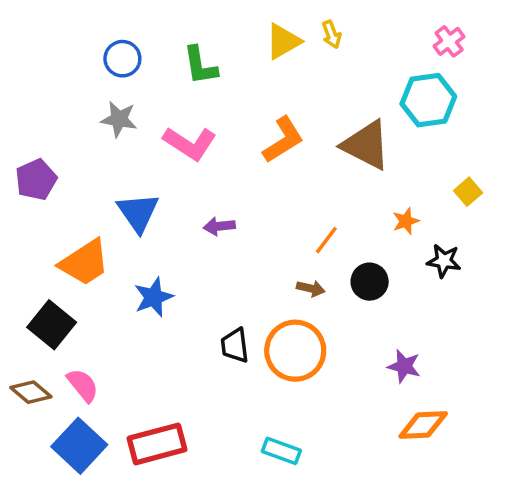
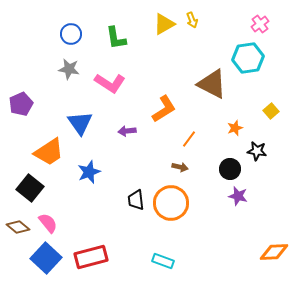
orange L-shape: (283, 140) -> (164, 109), moved
black circle: (370, 282) -> (230, 169), moved
purple star: (404, 366) -> (238, 196), moved
orange diamond: (423, 425) -> (274, 252), moved

